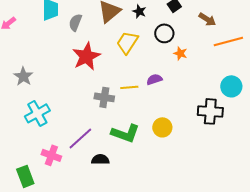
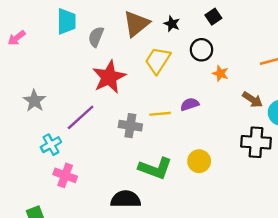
brown arrow: (207, 19) -> (252, 100), moved
cyan cross: (37, 113) -> (51, 145), size x0.7
purple line: (80, 138) -> (81, 117), moved
pink cross: (51, 155) -> (65, 175), moved
black semicircle: (100, 159) -> (126, 199), size x1.4

